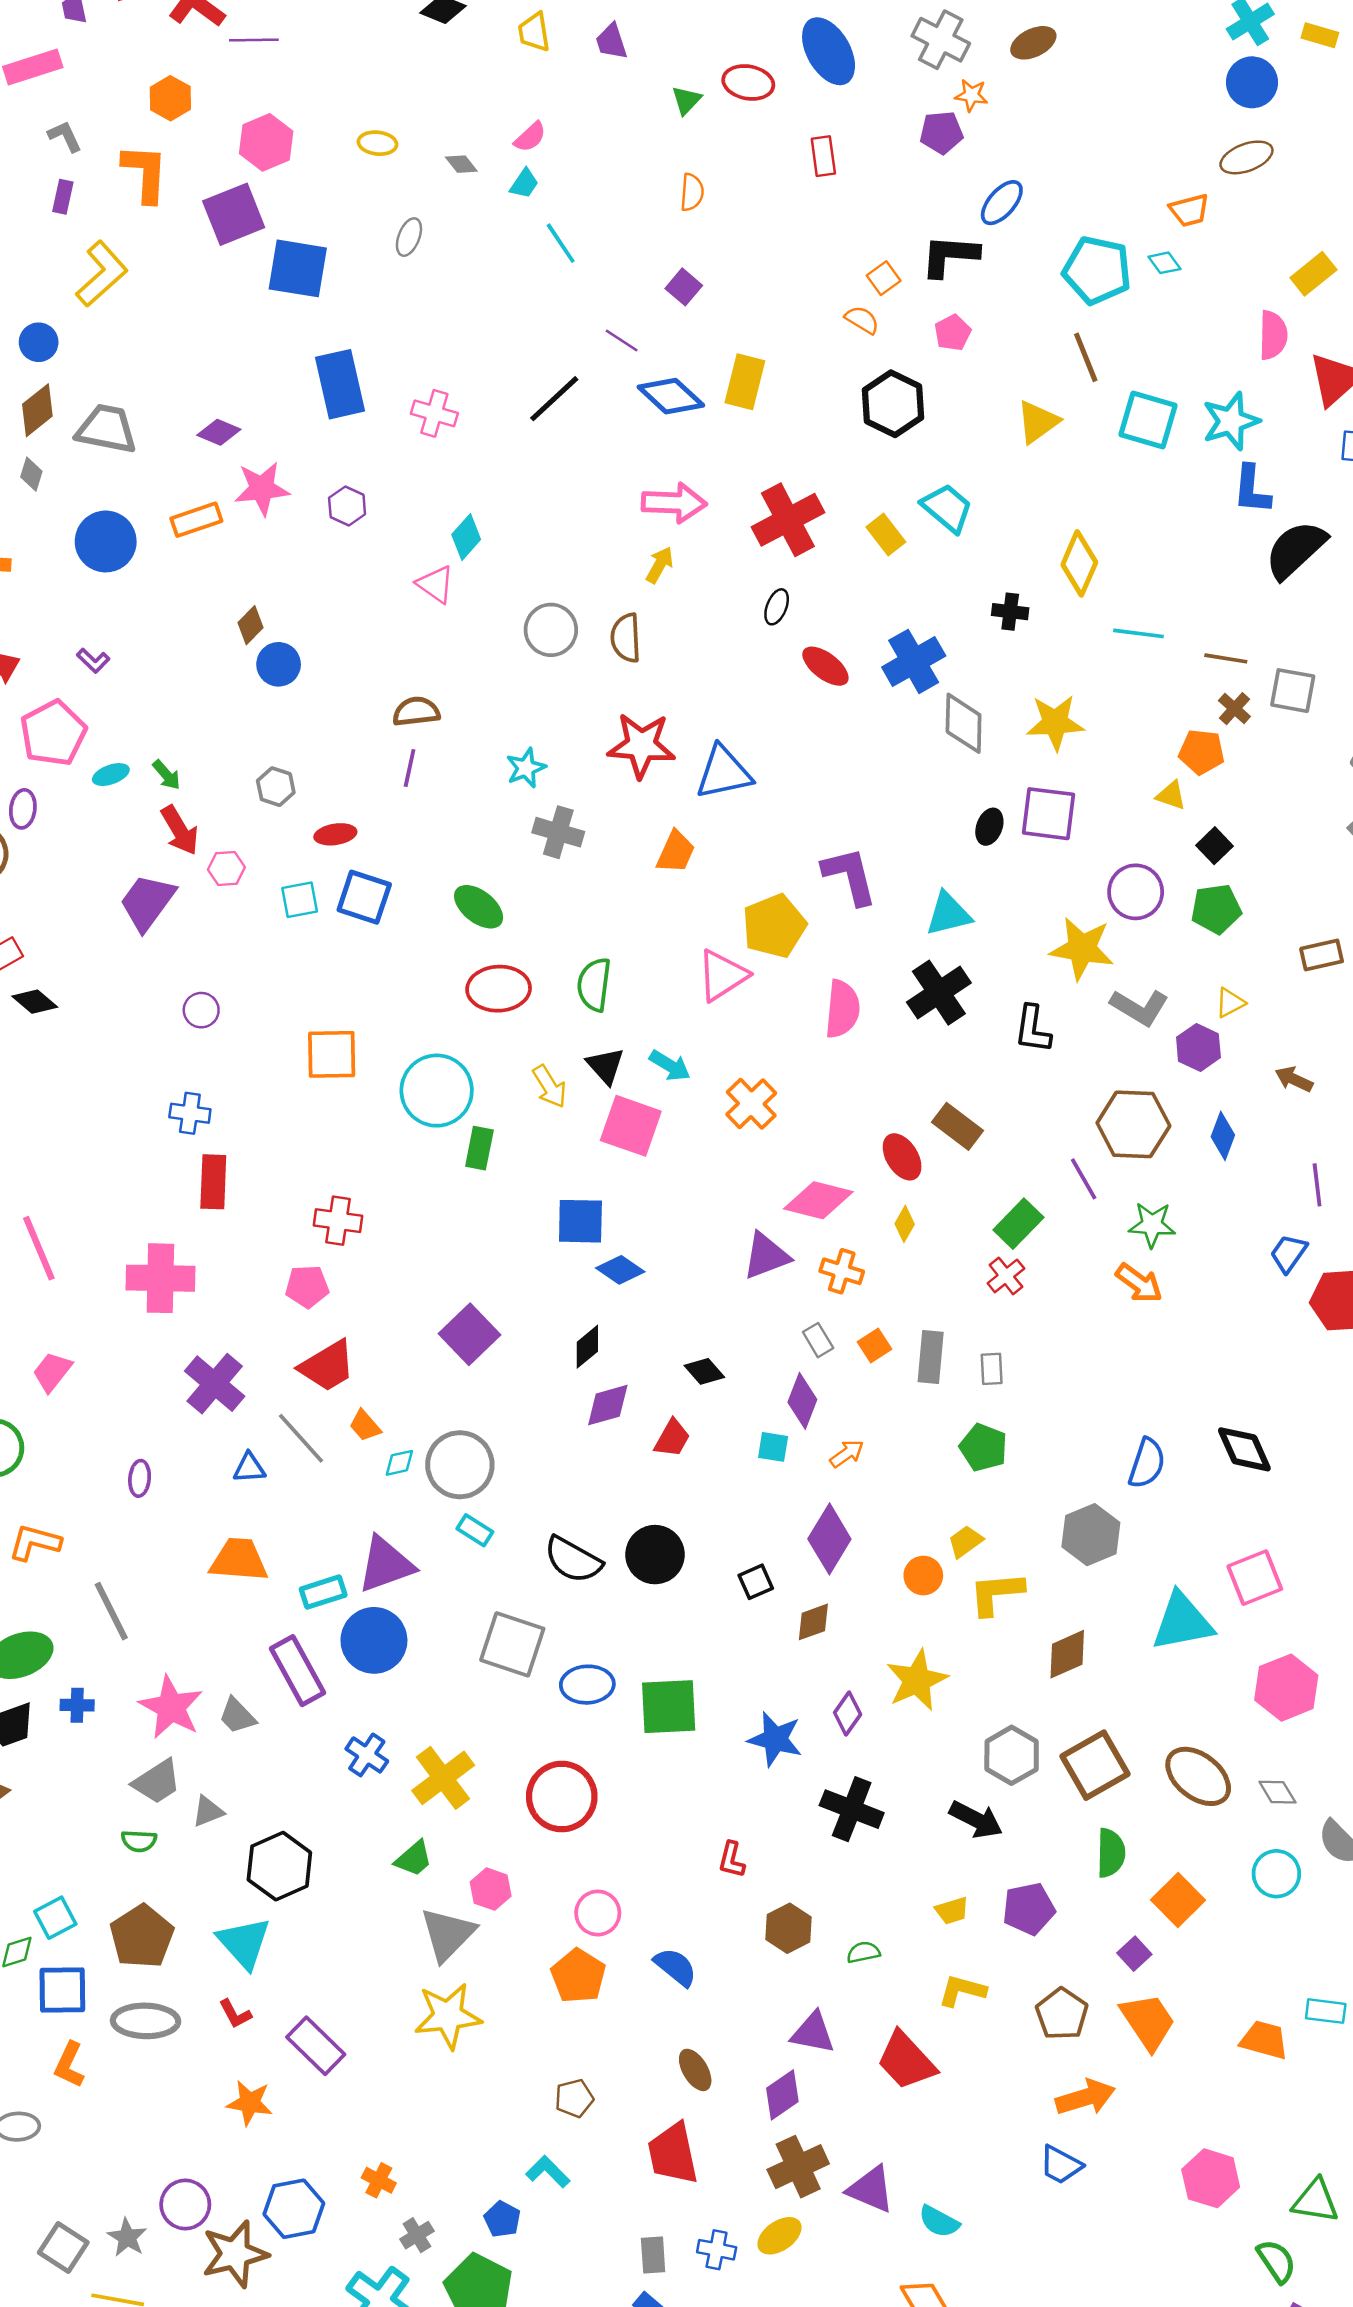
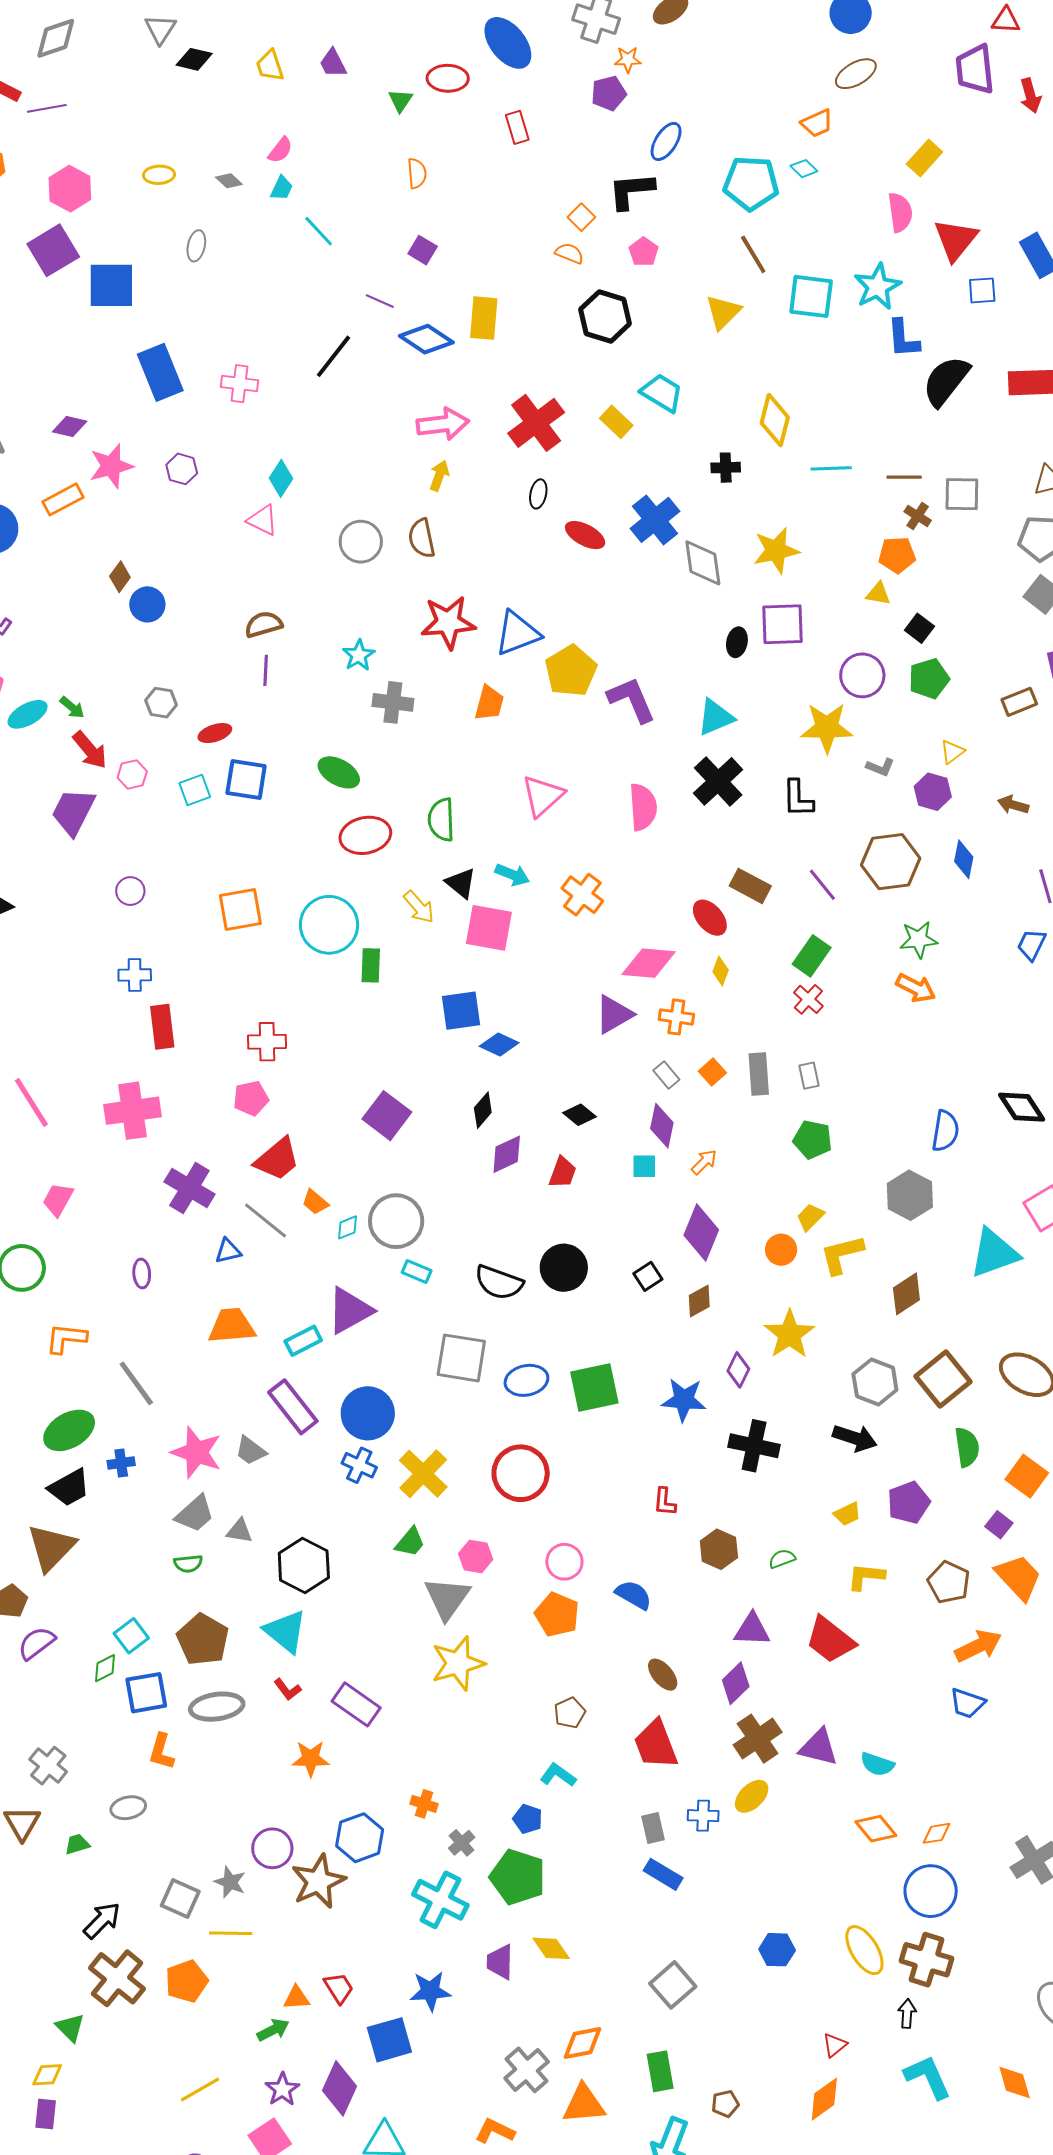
cyan ellipse: (111, 775) -> (28, 714), size x1.4
yellow pentagon: (774, 926) -> (571, 671), moved
gray L-shape: (1140, 1007) -> (880, 767), size x0.6
purple line: (1084, 1179) -> (822, 885), moved
blue circle: (374, 1640) -> (368, 1413), moved
gray triangle: (208, 1811) -> (240, 1531), turned 40

